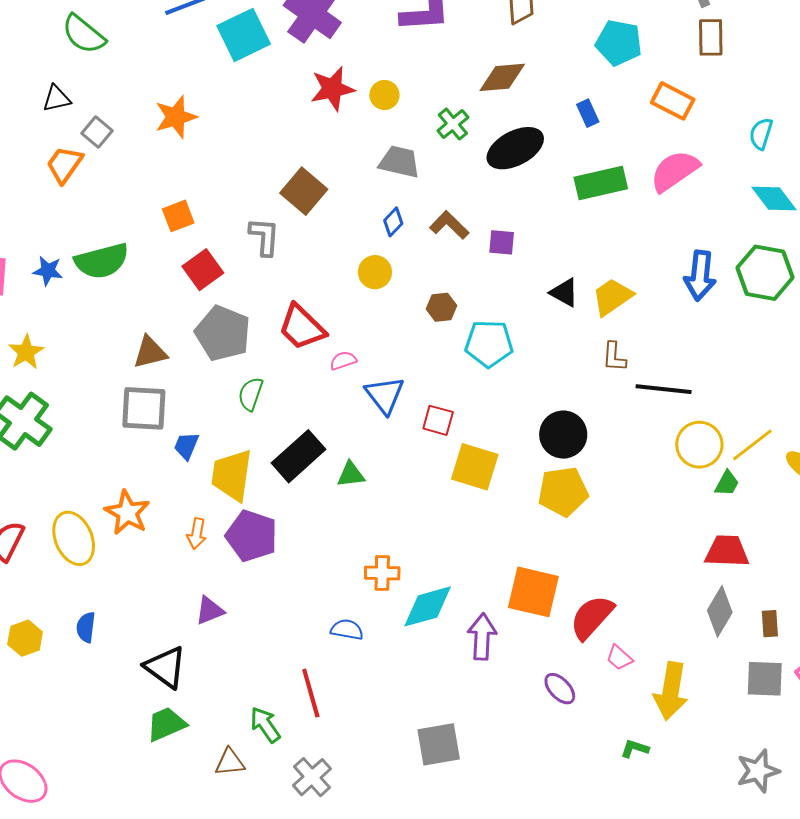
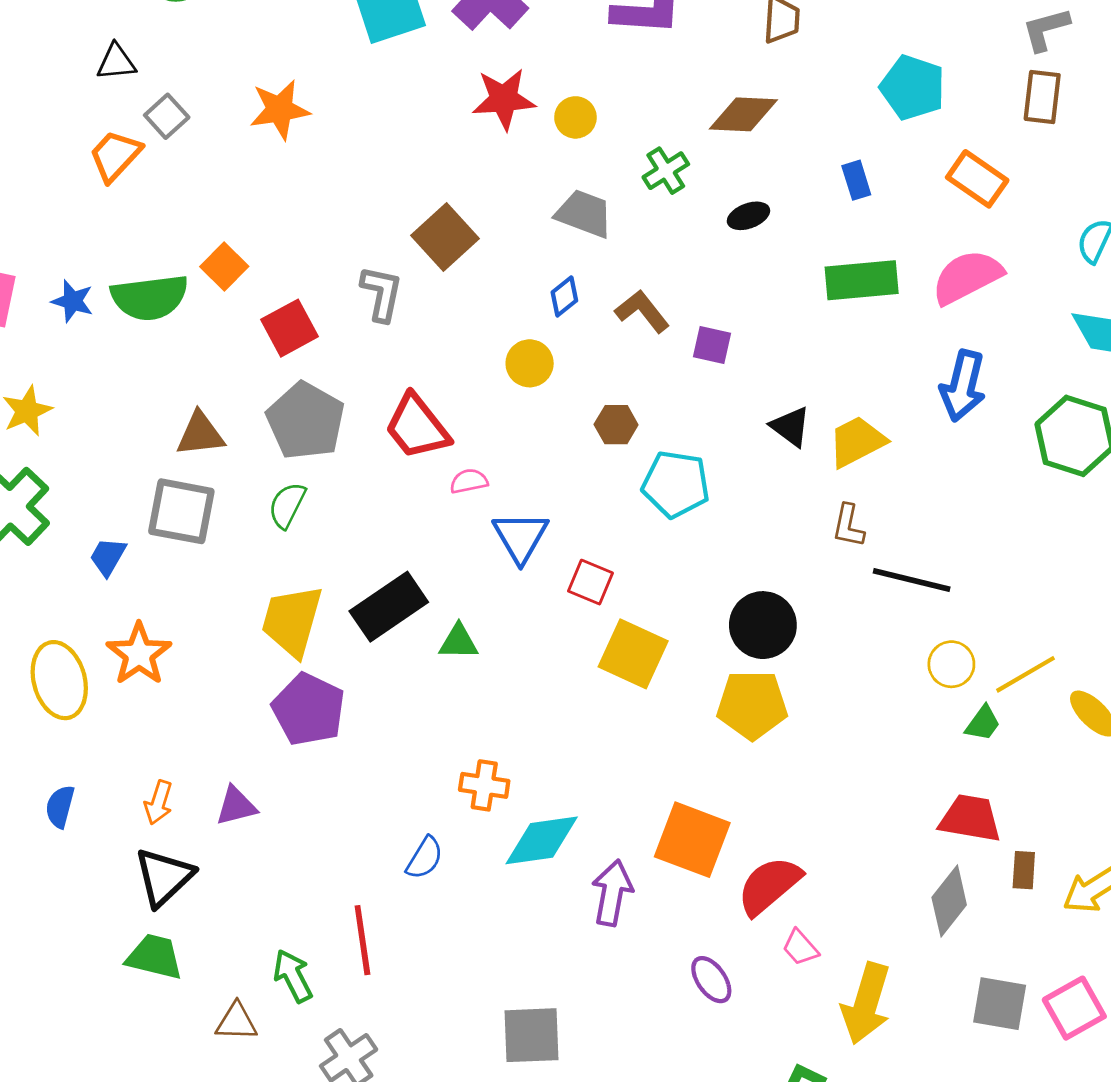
black ellipse: (515, 148) -> (748, 216), size x0.5
orange square: (178, 216) -> (224, 266), moved, turned -32
blue arrow: (700, 276) -> (963, 386), moved
green semicircle: (251, 394) -> (287, 505), moved
yellow circle: (699, 445) -> (951, 664), size x0.7
blue trapezoid: (186, 446) -> (108, 557), moved
orange arrow: (197, 534) -> (158, 803), moved
brown rectangle: (770, 624) -> (1024, 870), moved
blue semicircle: (347, 630) -> (425, 858), turned 104
black triangle: (165, 667) -> (164, 877), turned 33
green trapezoid: (166, 724) -> (155, 957), turned 30

